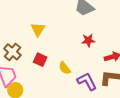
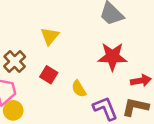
red star: (88, 40) -> (112, 57), size x1.6

